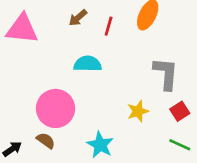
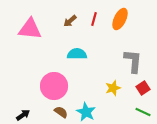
red line: (109, 26) -> (94, 19), moved
brown semicircle: (46, 141) -> (61, 112), moved

